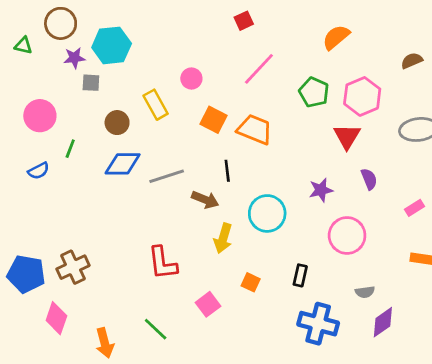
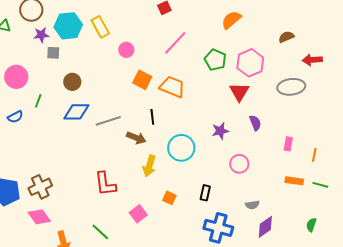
yellow rectangle: (156, 105) -> (100, 27), moved
pink rectangle: (415, 208) -> (288, 144), turned -48
pink circle: (347, 235) -> (239, 164), size x0.7
pink diamond: (56, 318) -> (39, 217), moved, turned -55

